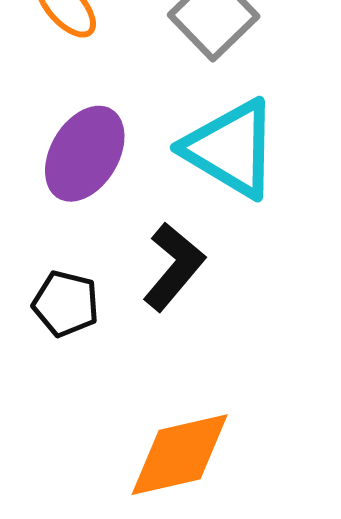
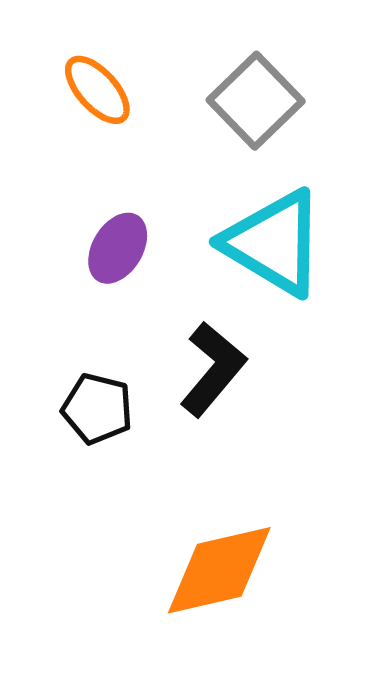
purple ellipse: (85, 154) -> (118, 248), size x0.7

